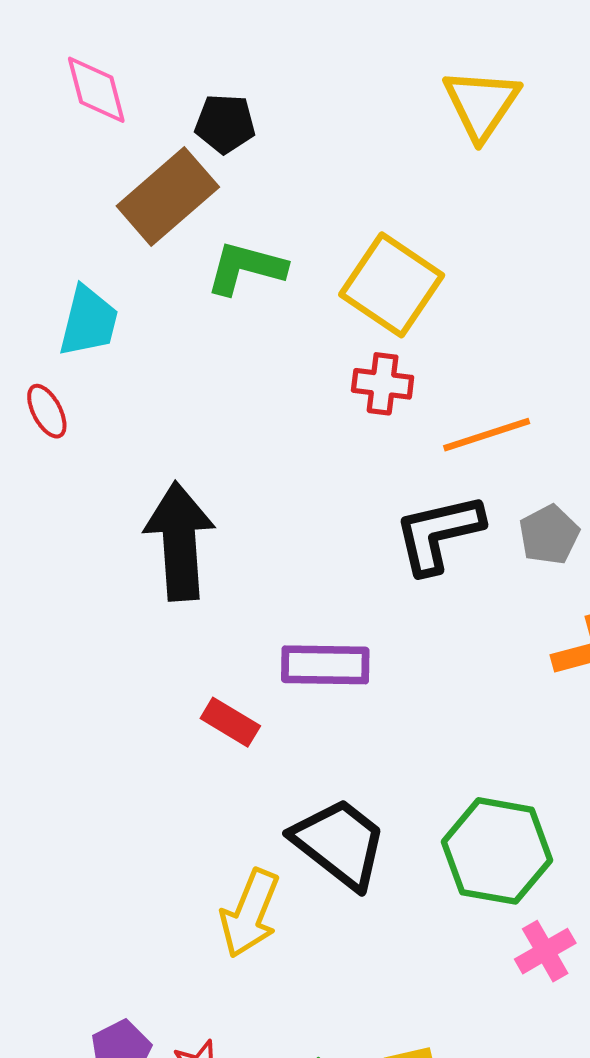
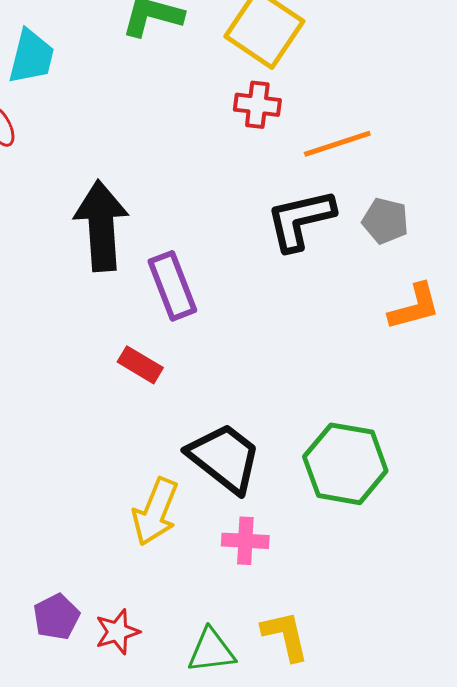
gray pentagon: (549, 535) -> (385, 221), turned -30
purple rectangle: (325, 665) -> (172, 286), moved, turned 68
pink cross: (545, 951) -> (245, 541), moved, turned 33

